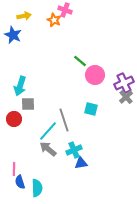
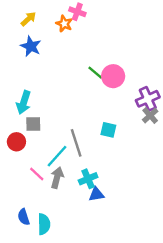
yellow arrow: (24, 16) -> (28, 19), turned -32
blue star: (13, 35) -> (31, 46), moved
pink circle: (95, 75) -> (113, 76), moved
gray arrow: (48, 149) -> (57, 178), turned 66
pink line: (14, 169) -> (37, 174), moved, turned -48

